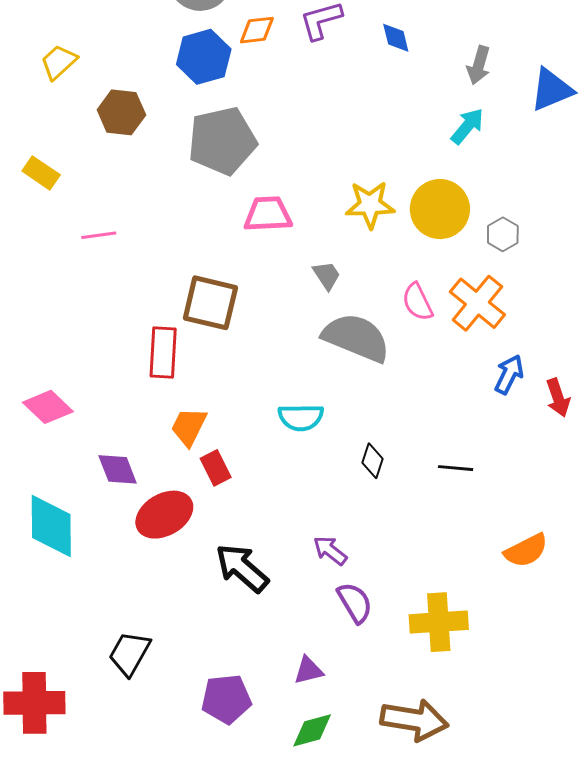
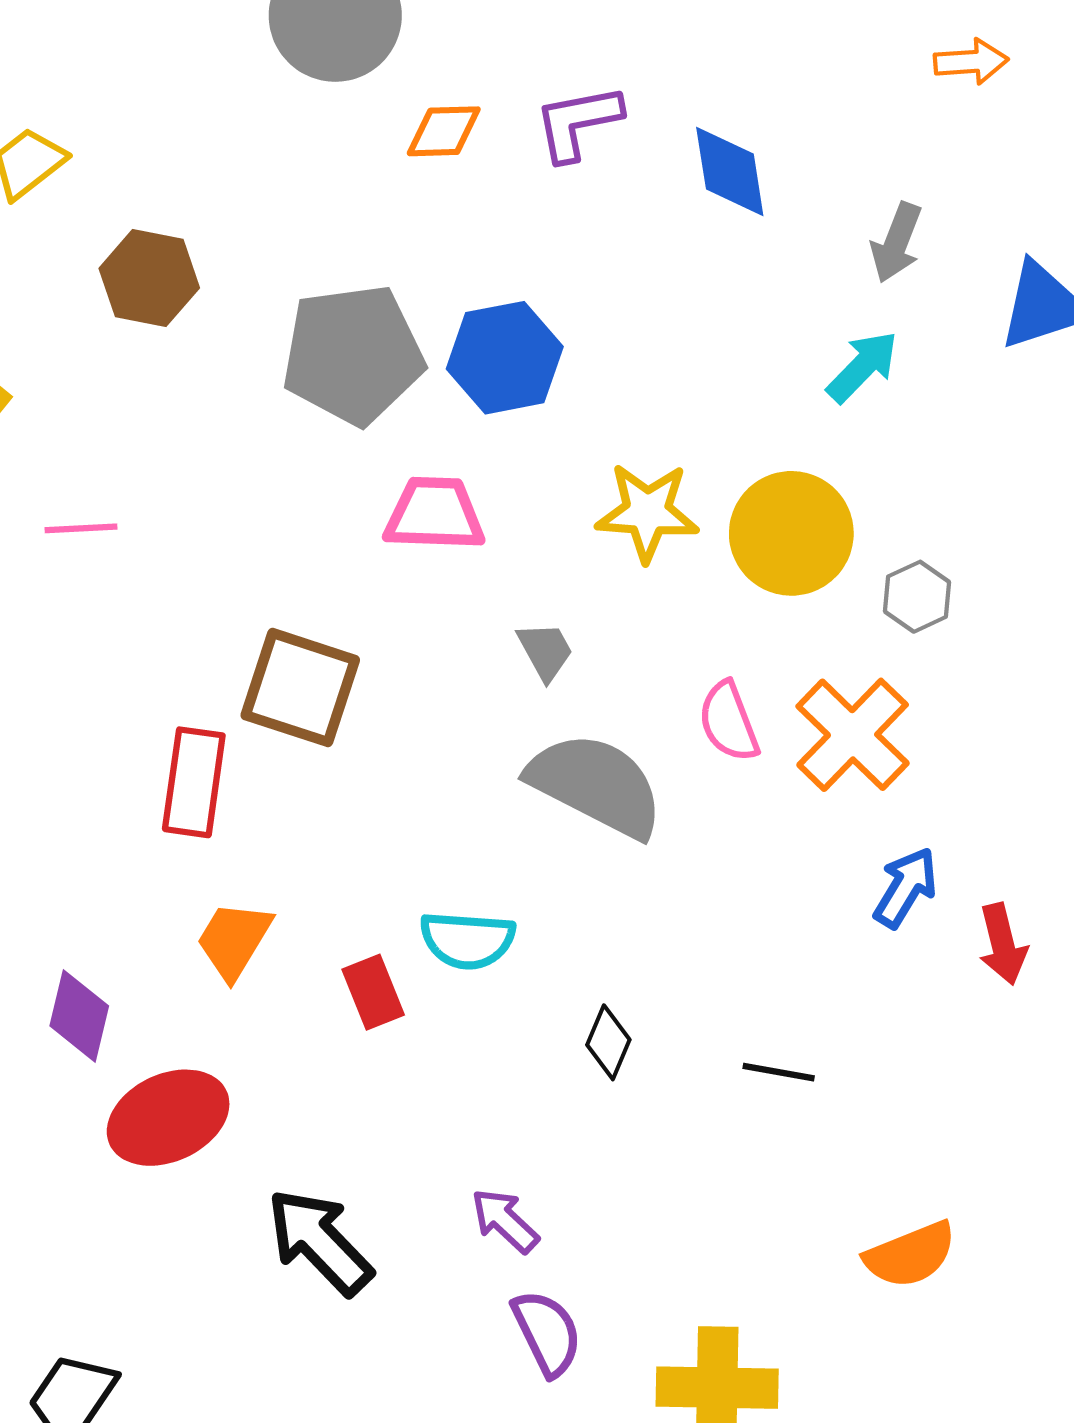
blue diamond: (396, 38) -> (730, 171), size x1.4
blue hexagon: (204, 57) -> (505, 358), moved
red rectangle: (216, 468) -> (373, 992), moved
purple diamond: (118, 469) -> (79, 1016), turned 30

